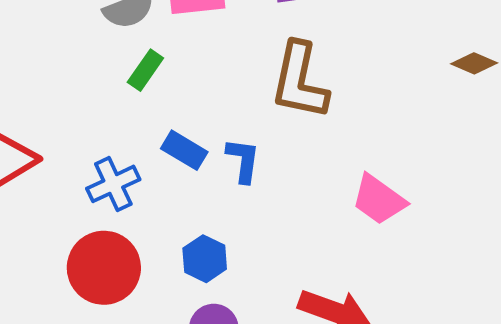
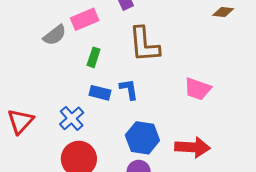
green rectangle: (145, 70) -> (94, 57), moved
blue hexagon: (205, 259) -> (142, 138), moved, size x1.5

